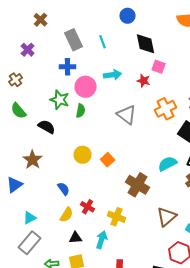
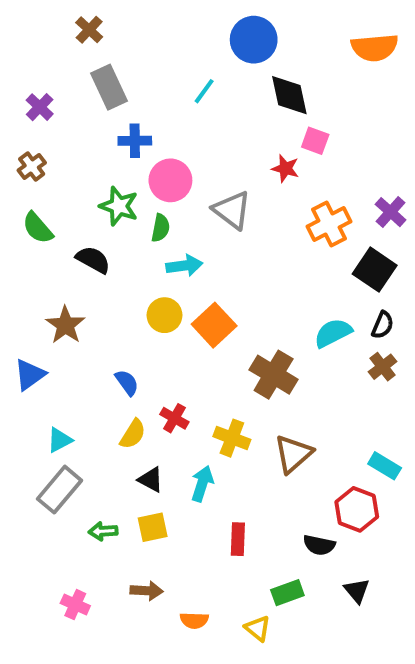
blue circle: (128, 16) -> (254, 40), size x1.5
brown cross: (41, 20) -> (89, 30), moved
gray rectangle: (74, 40) -> (109, 87), moved
cyan line: (103, 42) -> (204, 91), turned 56
purple cross: (28, 50) -> (40, 107), moved
cyan arrow: (113, 75) -> (184, 266), moved
gray triangle: (127, 115) -> (232, 210), moved
orange square: (108, 160) -> (214, 325), size x1.5
brown triangle: (167, 217) -> (293, 454), moved
black triangle: (76, 238) -> (151, 480), turned 32

